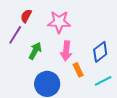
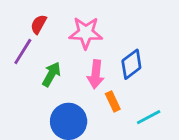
blue diamond: (100, 52) -> (131, 64), moved

